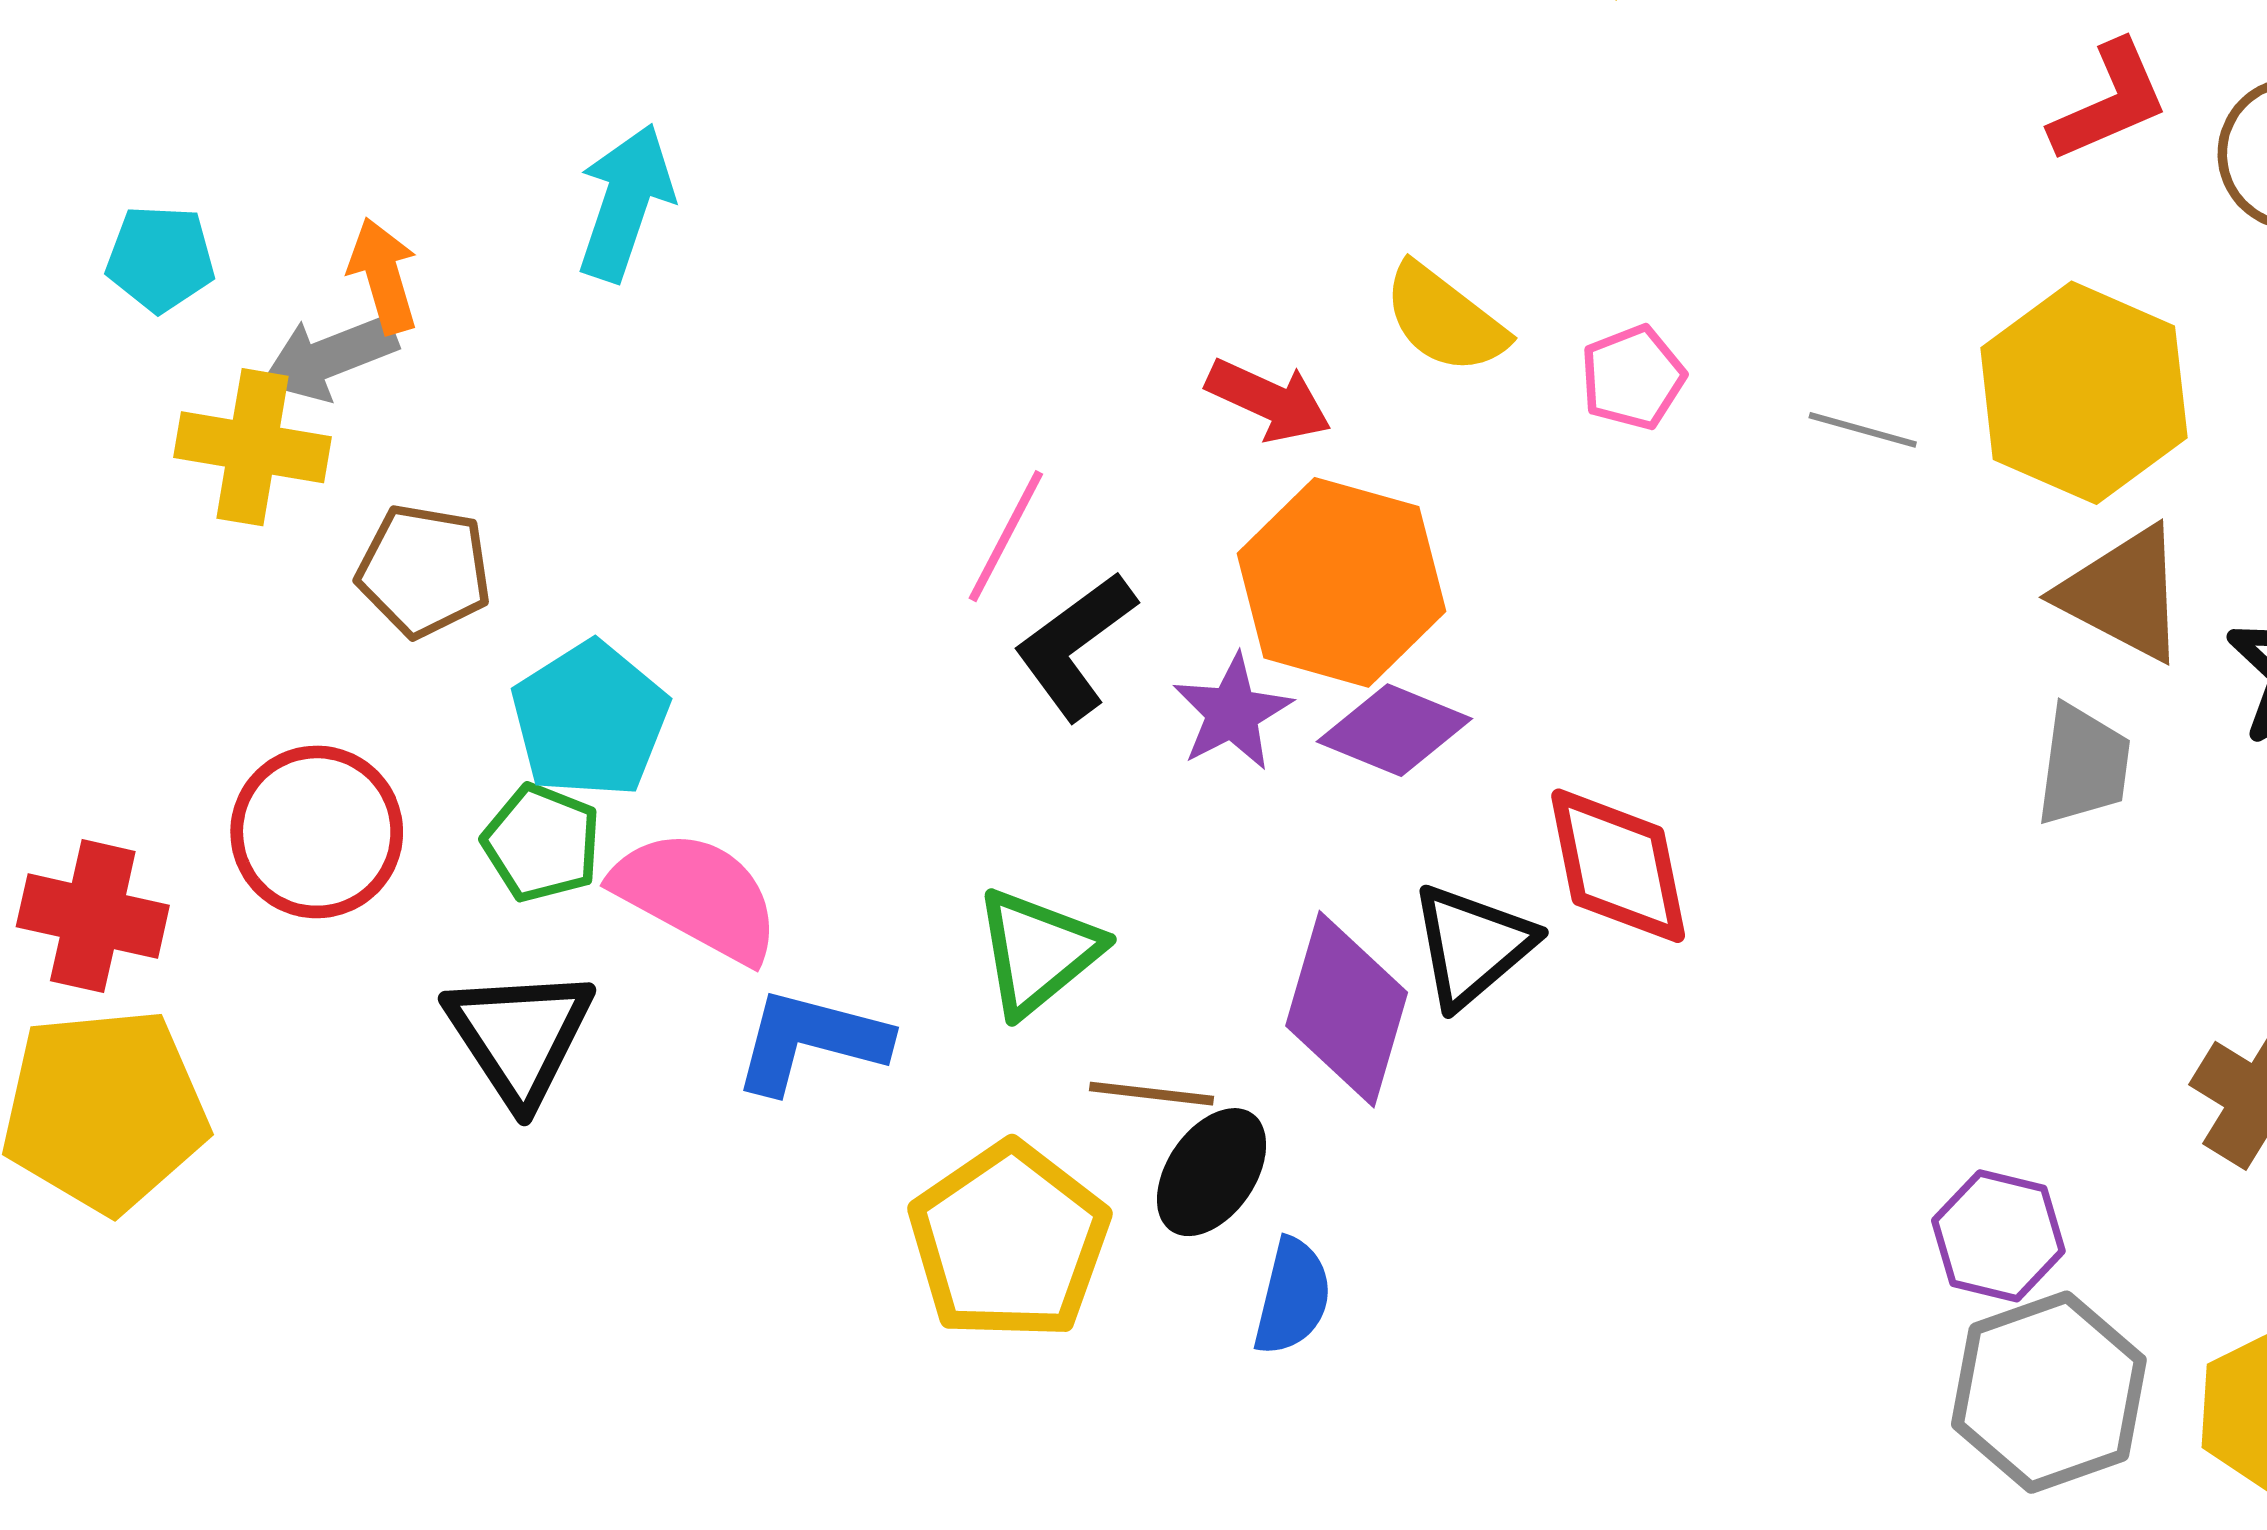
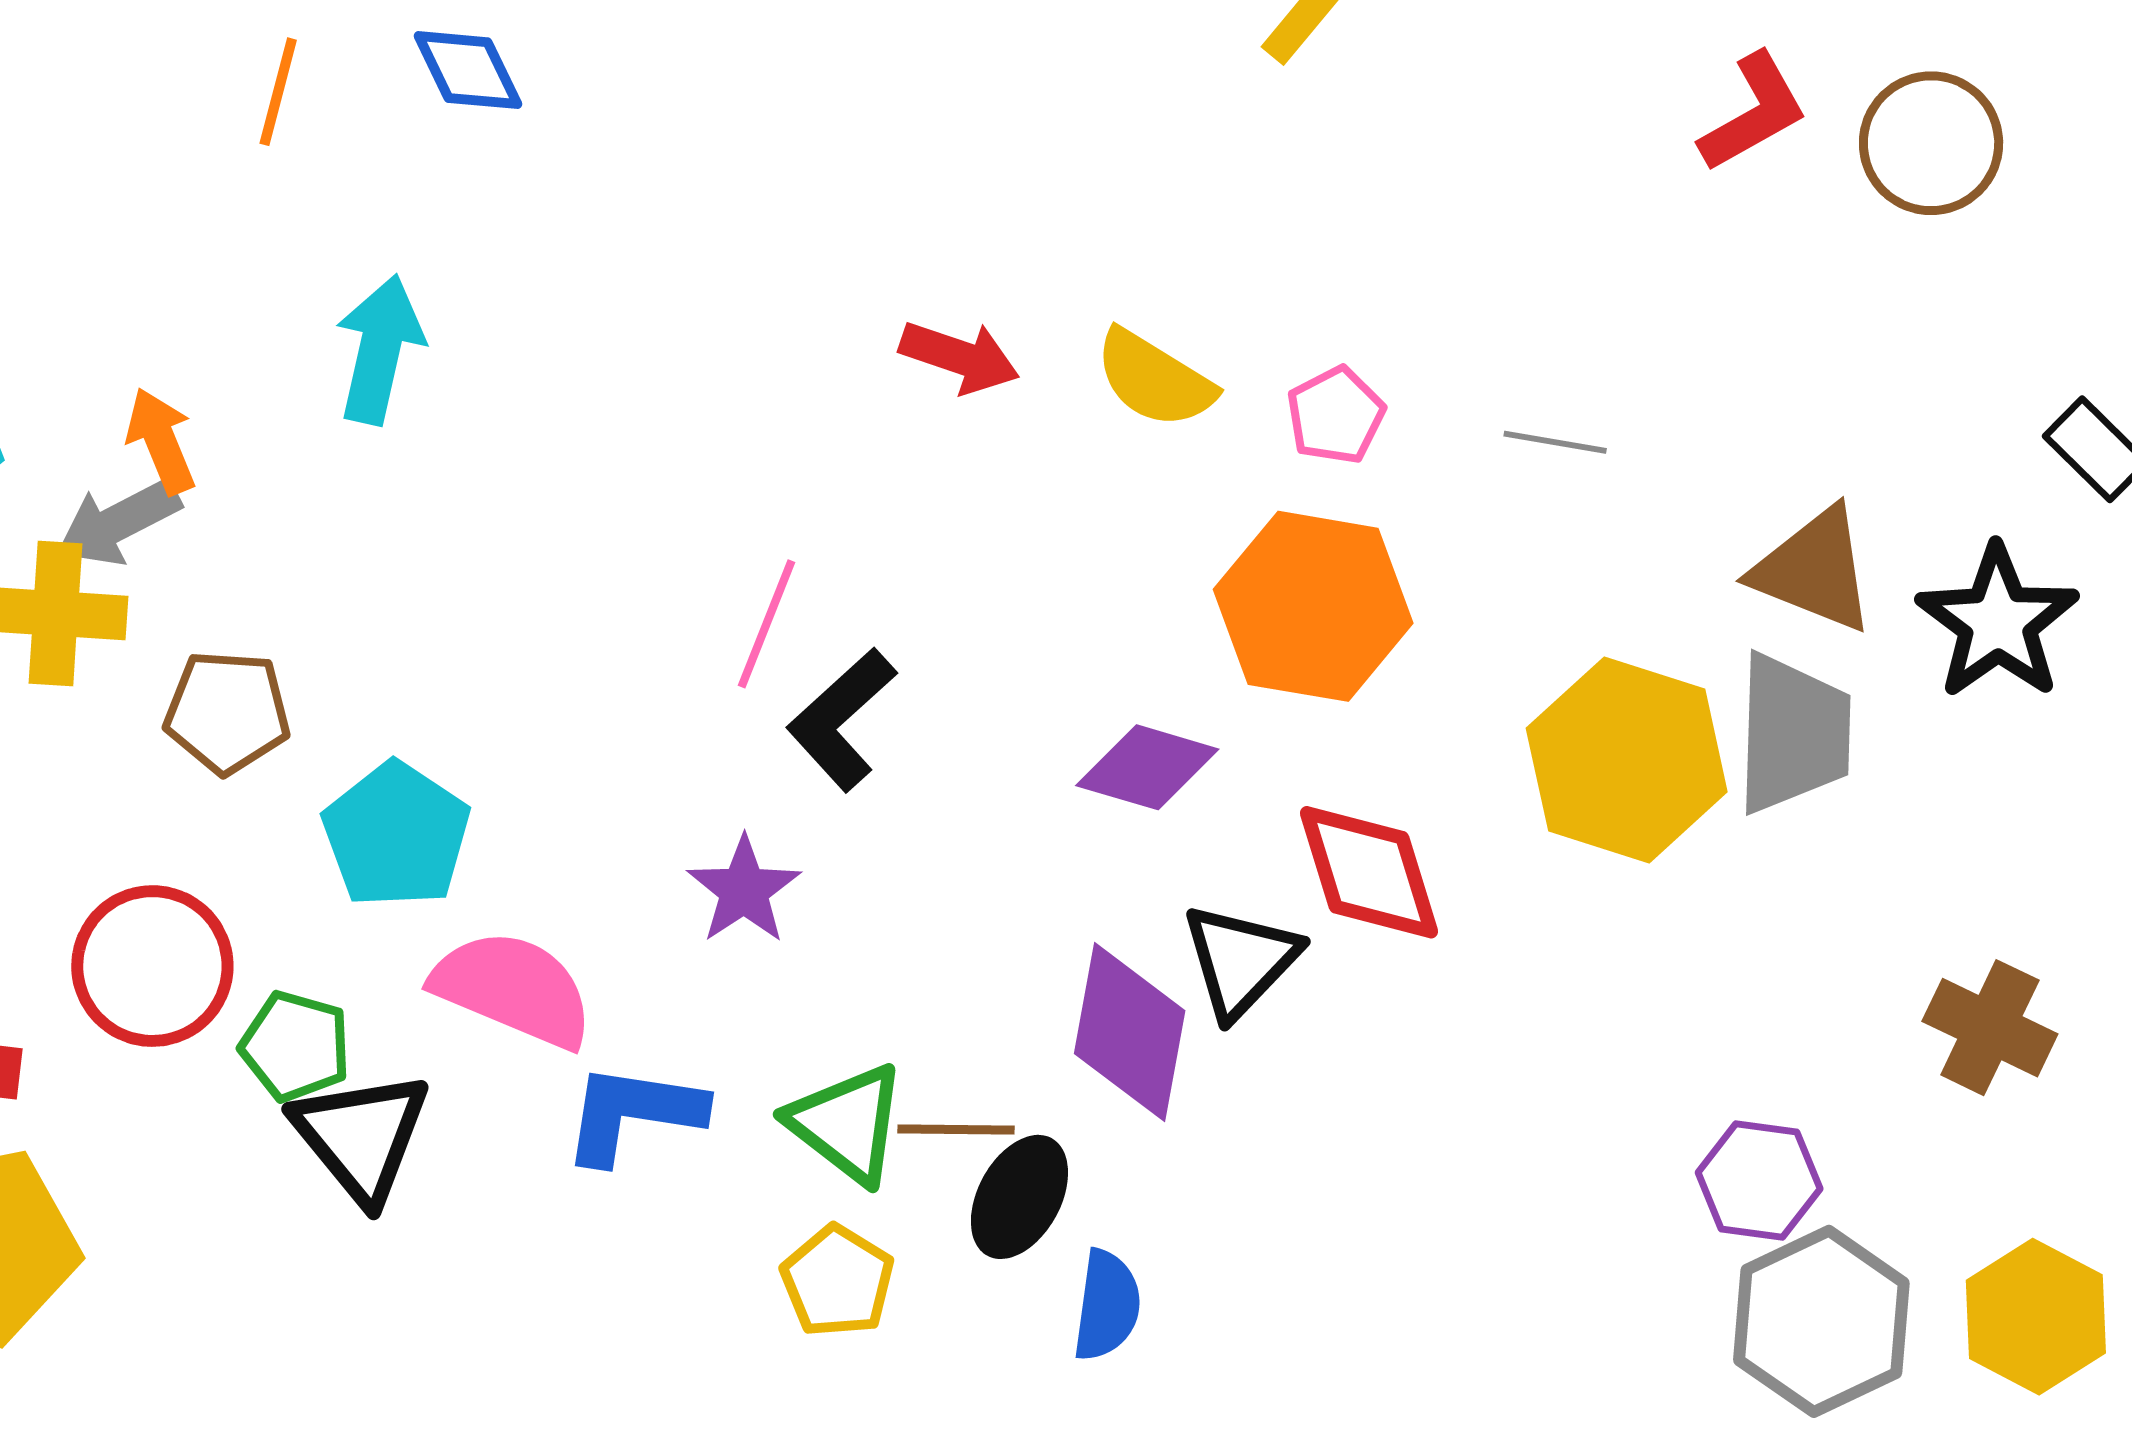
yellow hexagon: (2084, 393) -> (1627, 760), moved
red arrow: (1269, 400) -> (960, 357), moved
orange hexagon: (1341, 582) -> (1313, 606), moved
purple star: (1232, 712) -> (744, 890), moved
gray trapezoid: (2083, 765) -> (1793, 734), size x1.4
green pentagon: (542, 843) -> (295, 1046), moved
green triangle: (1038, 952) -> (847, 1124), moved, turned -37
yellow pentagon: (1009, 1241) -> (837, 1281), size x0.6

